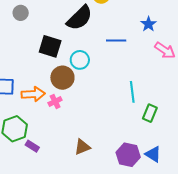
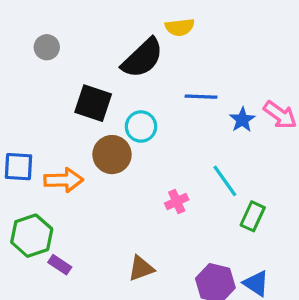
blue star: (148, 24) -> (242, 120), moved
cyan line: (132, 92) -> (225, 181), turned -30
pink cross: (55, 101) -> (177, 201), moved

